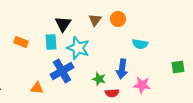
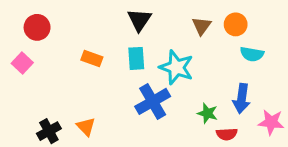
black triangle: (63, 24) -> (139, 20), moved
cyan semicircle: (140, 44) -> (252, 54), moved
orange triangle: (37, 88) -> (86, 127), moved, turned 40

